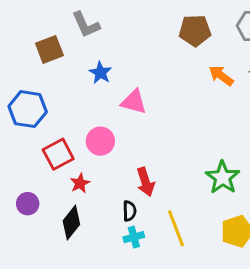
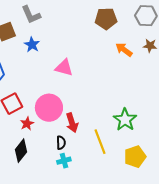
blue star: (100, 73) -> (32, 45), moved
pink circle: (100, 141) -> (49, 108), moved, size x1.4
yellow line: (176, 228) -> (100, 142), moved

